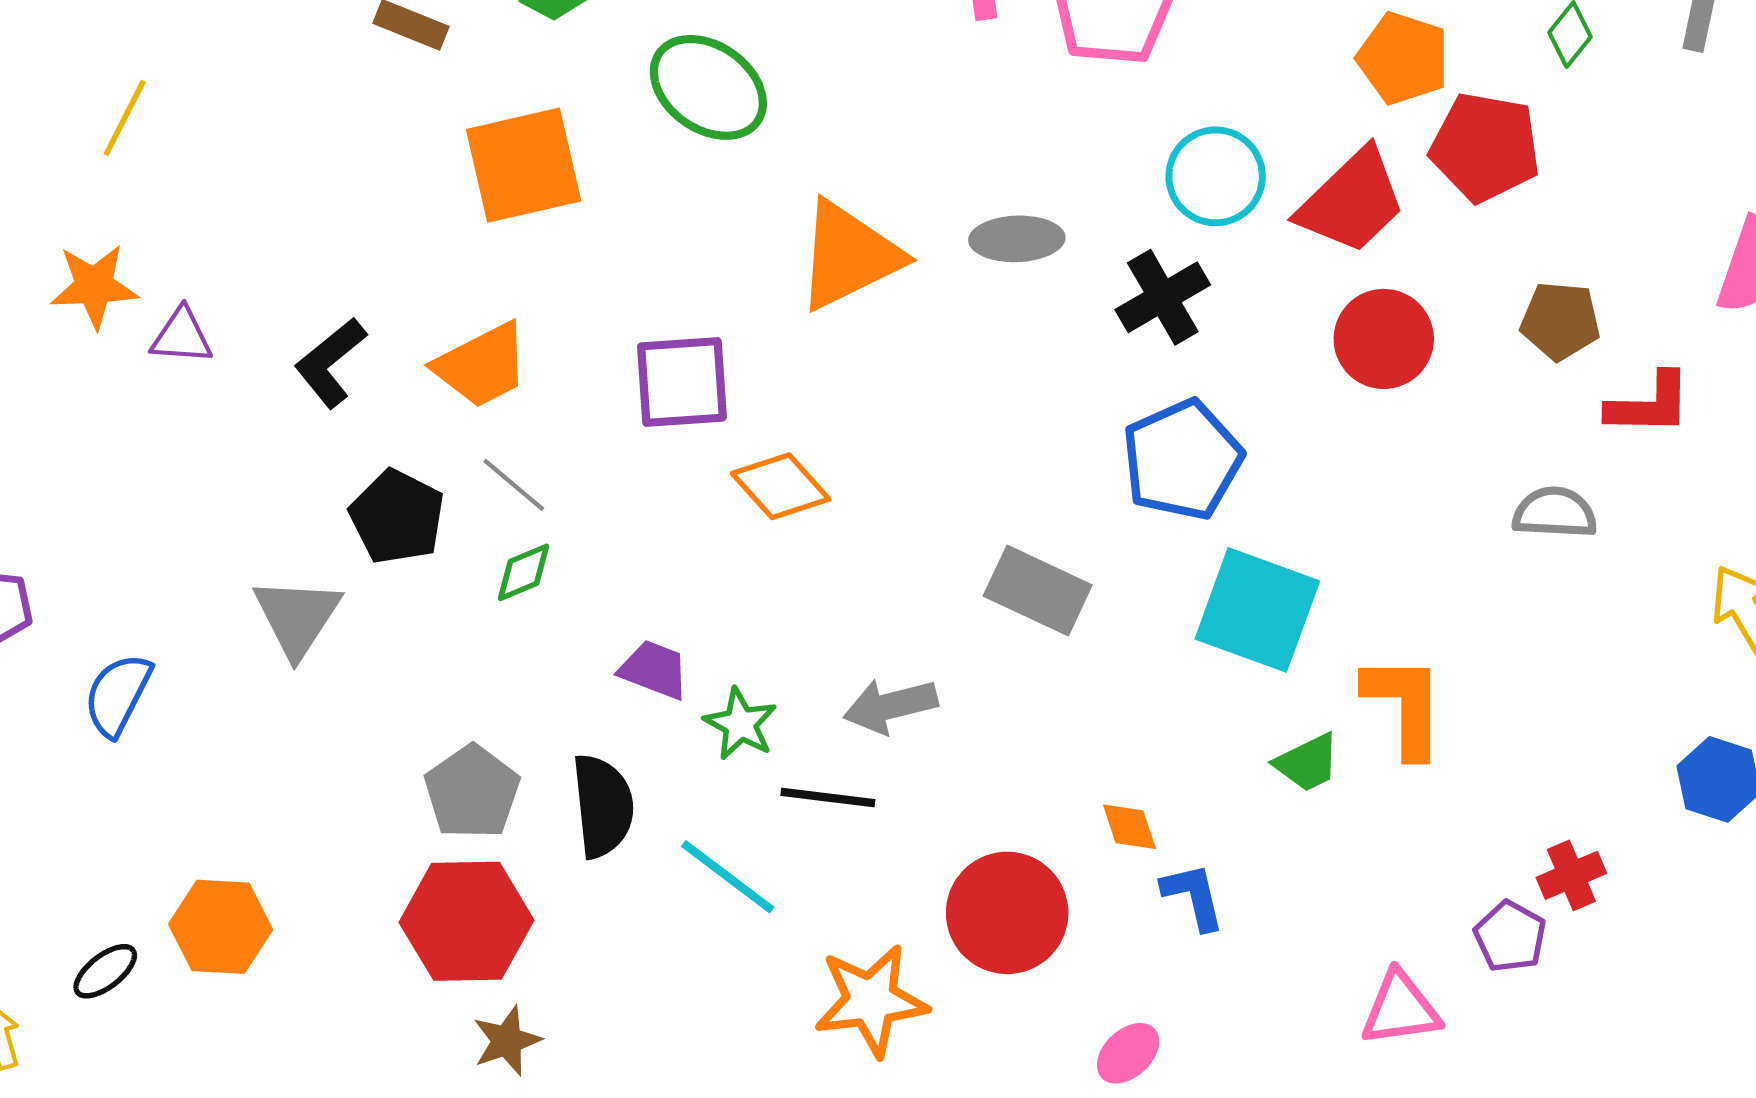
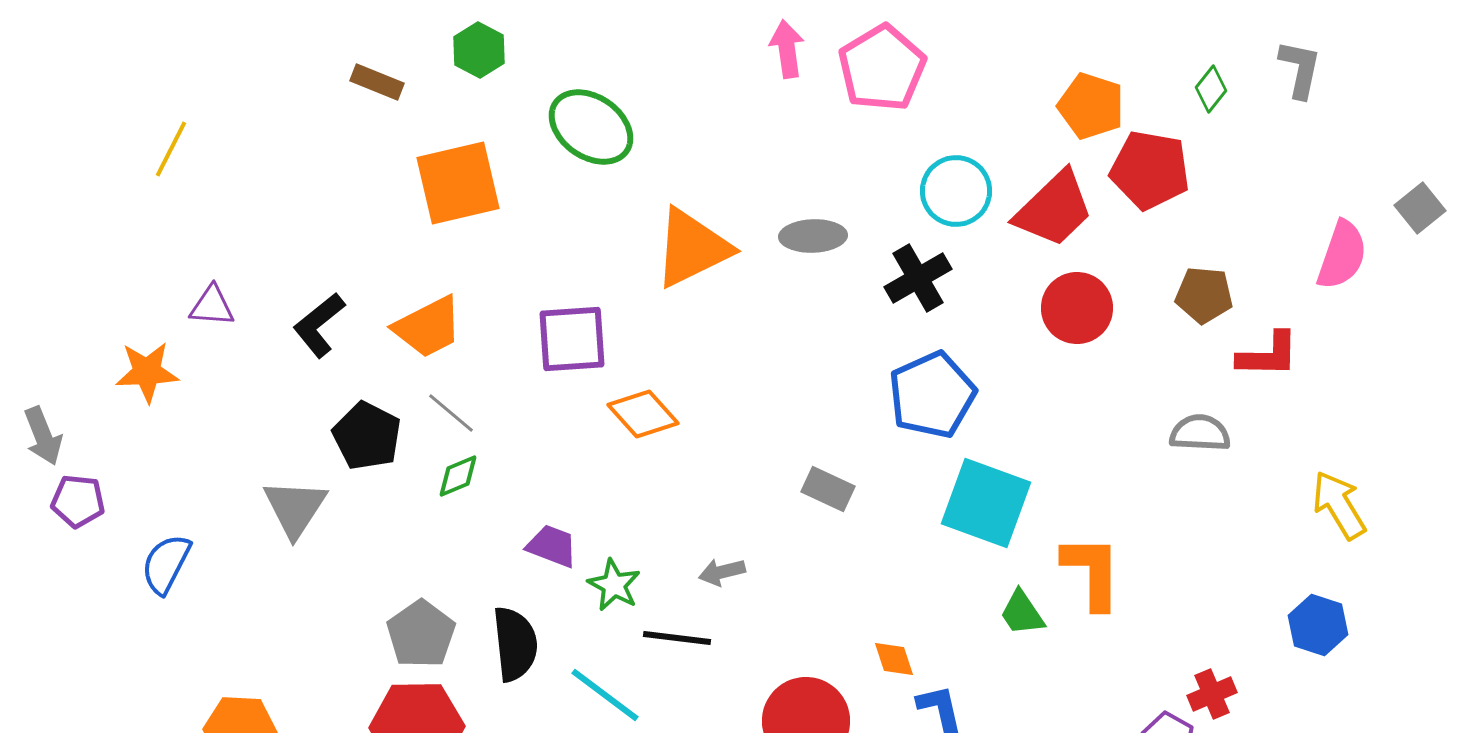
orange star: (94, 286) -> (147, 372), moved
gray rectangle: (1038, 590) -> (828, 489), size x0.7
gray arrow: (890, 706) -> (722, 572), size x0.7
green trapezoid: (1307, 763) -> (1022, 613), turned 82

